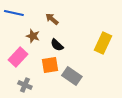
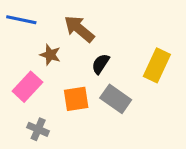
brown arrow: (52, 19) -> (79, 29), size x1.5
black semicircle: (57, 45) -> (100, 64), moved, turned 80
gray rectangle: (72, 76) -> (116, 99), moved

